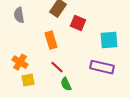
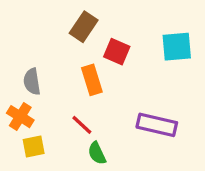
gray semicircle: (19, 15) -> (32, 82), moved
orange rectangle: (51, 40) -> (92, 80), moved
cyan square: (109, 40) -> (177, 47), moved

